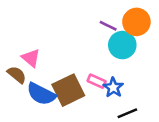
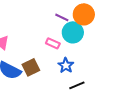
pink rectangle: (97, 81) -> (53, 43), moved
brown square: (68, 90) -> (31, 67), size x0.7

